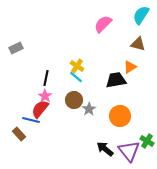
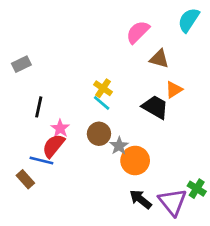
brown triangle: (138, 44) -> (159, 59), moved
black line: (46, 78) -> (39, 107), moved
black trapezoid: (116, 80) -> (155, 107), turned 40
orange circle: (120, 116) -> (135, 161), moved

